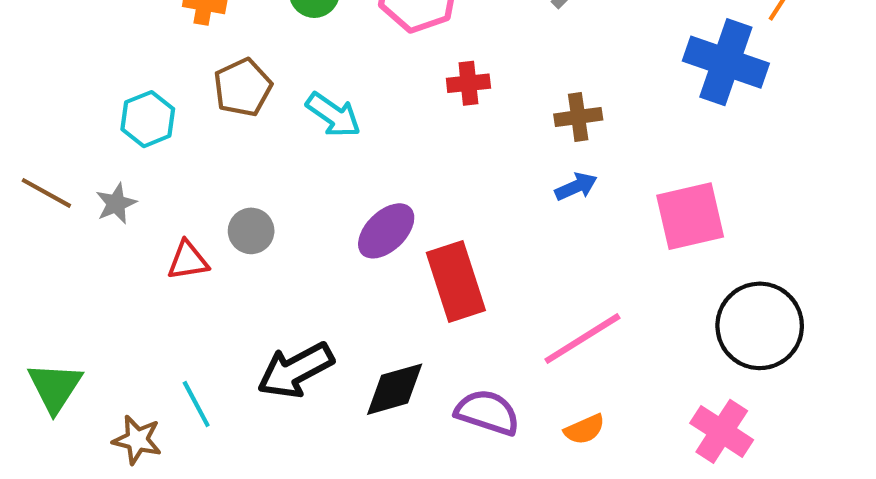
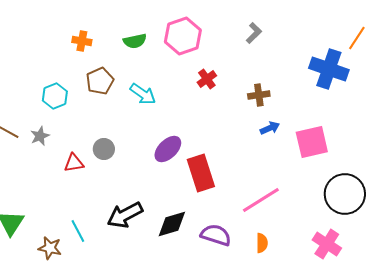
red cross: (468, 83) -> (207, 79), turned -30
blue arrow: (576, 187) -> (270, 128), moved
orange semicircle: (585, 429) -> (262, 243), turned -66

